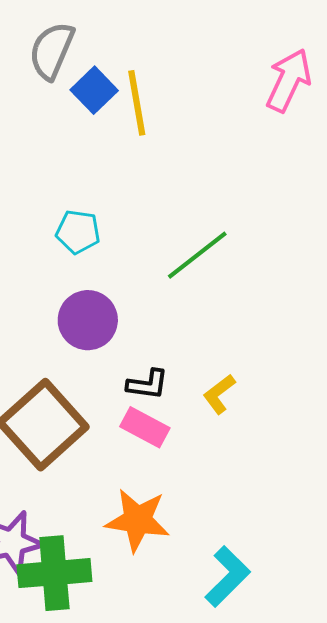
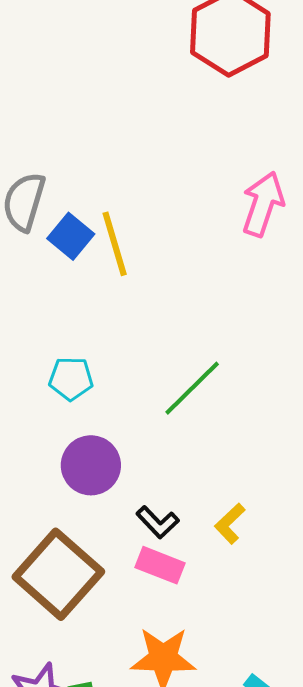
black L-shape: (147, 384) -> (158, 522), turned 45

